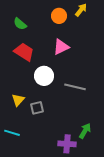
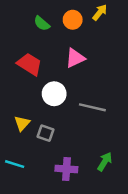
green semicircle: (20, 24) -> (42, 23), moved
gray square: (37, 108) -> (45, 133), turned 32
purple cross: (67, 144) -> (66, 169), moved

